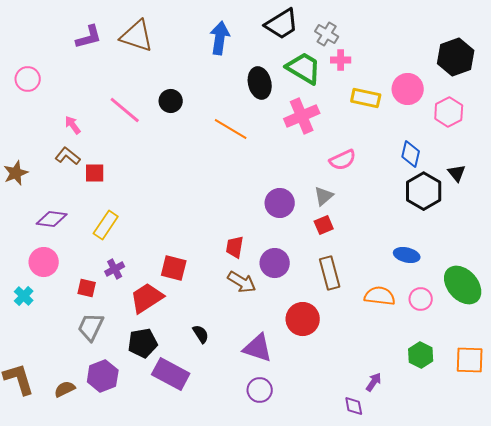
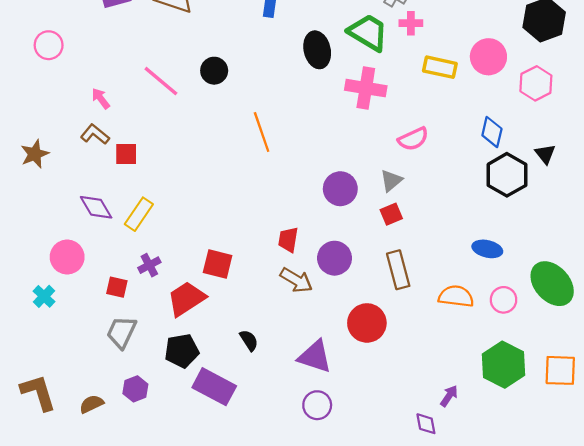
pink cross: (302, 116) -> (366, 88), turned 32
orange line: (231, 129) -> (262, 132), moved, turned 40
purple diamond: (52, 219) -> (96, 207), moved, turned 52
green hexagon: (421, 355) -> (504, 365), size x1.5
purple hexagon: (103, 376) -> (135, 389), size x0.7

